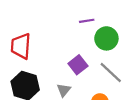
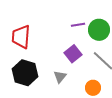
purple line: (87, 21) -> (78, 25), moved

